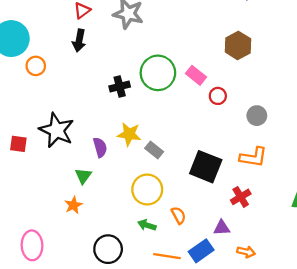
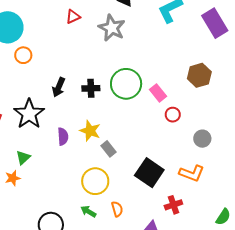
black arrow: (79, 41) -> (59, 87), moved
green triangle: (83, 176) -> (23, 157), moved
orange star: (73, 205) -> (13, 178), moved

